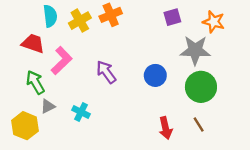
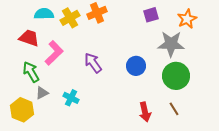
cyan semicircle: (50, 16) -> (44, 14), turned -84
orange star: (214, 22) -> (187, 19), turned 30

